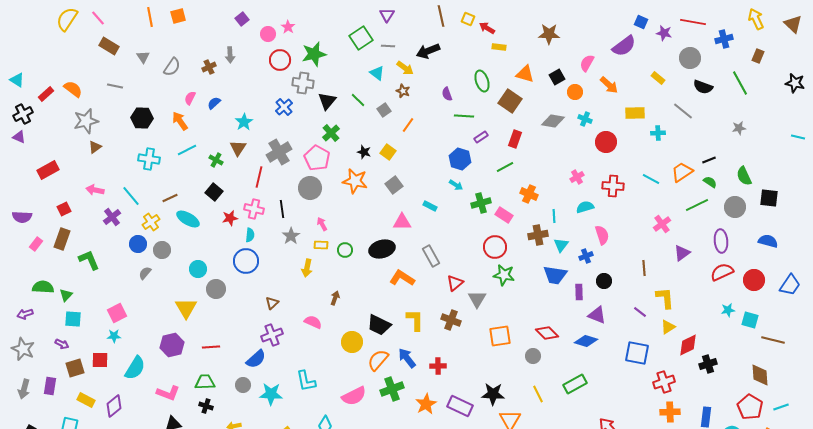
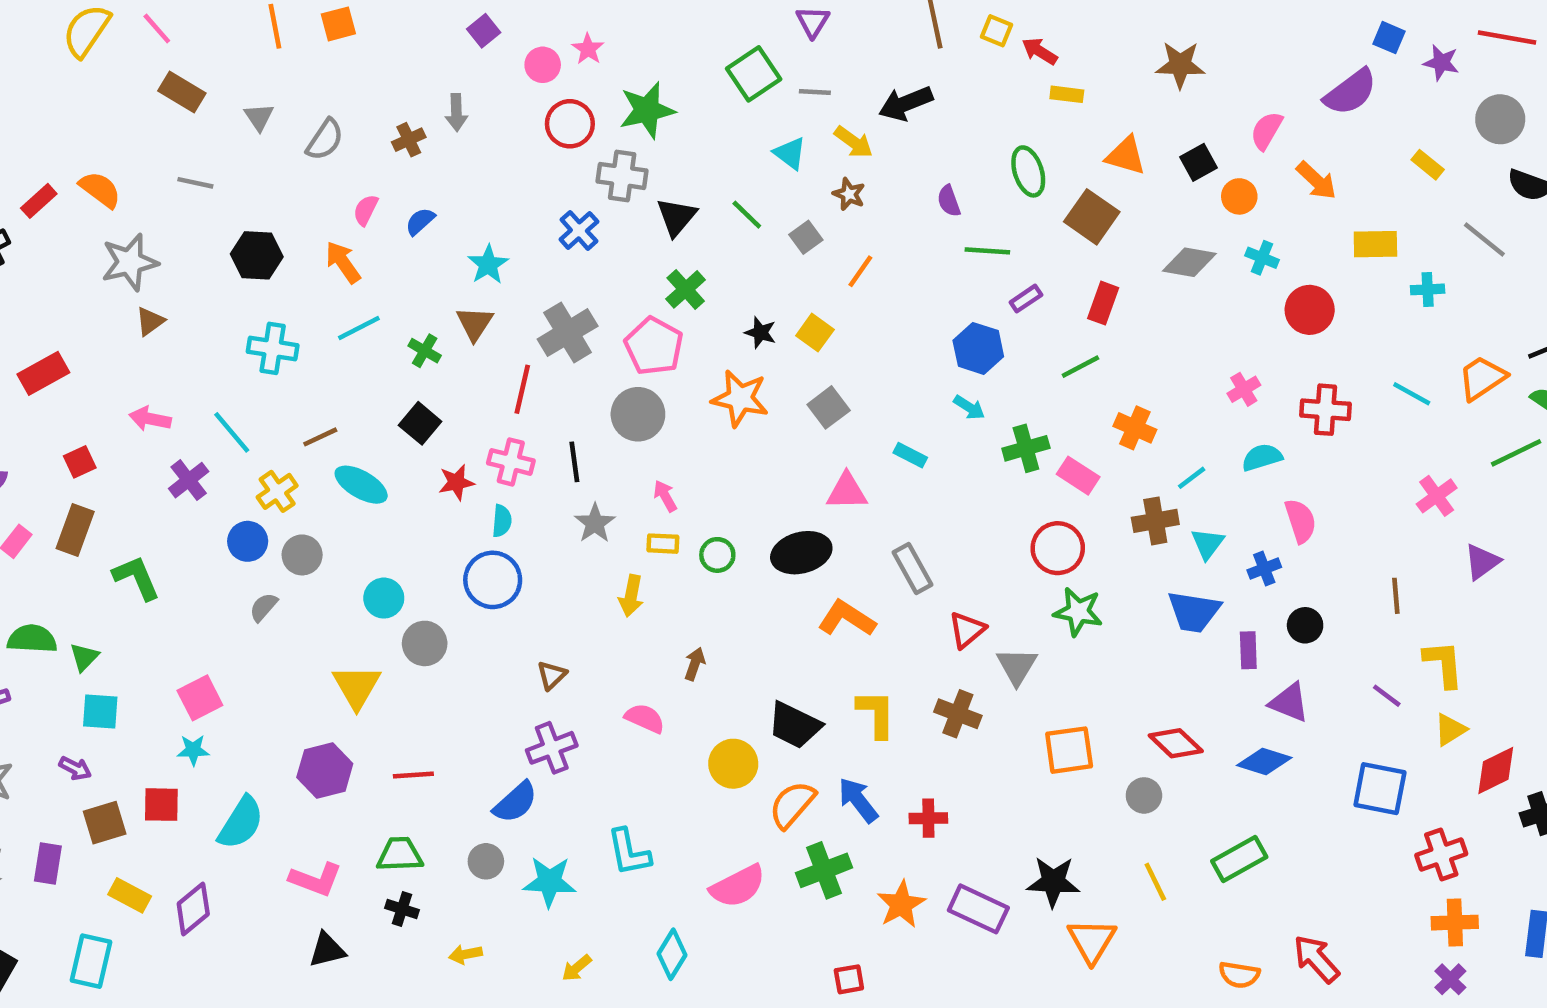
cyan line: (554, 216) -> (1192, 478), turned 56

